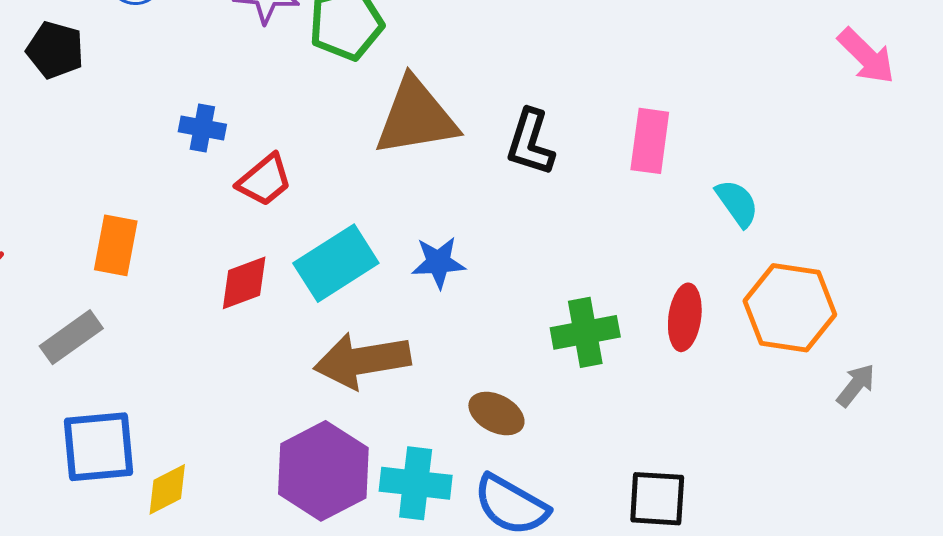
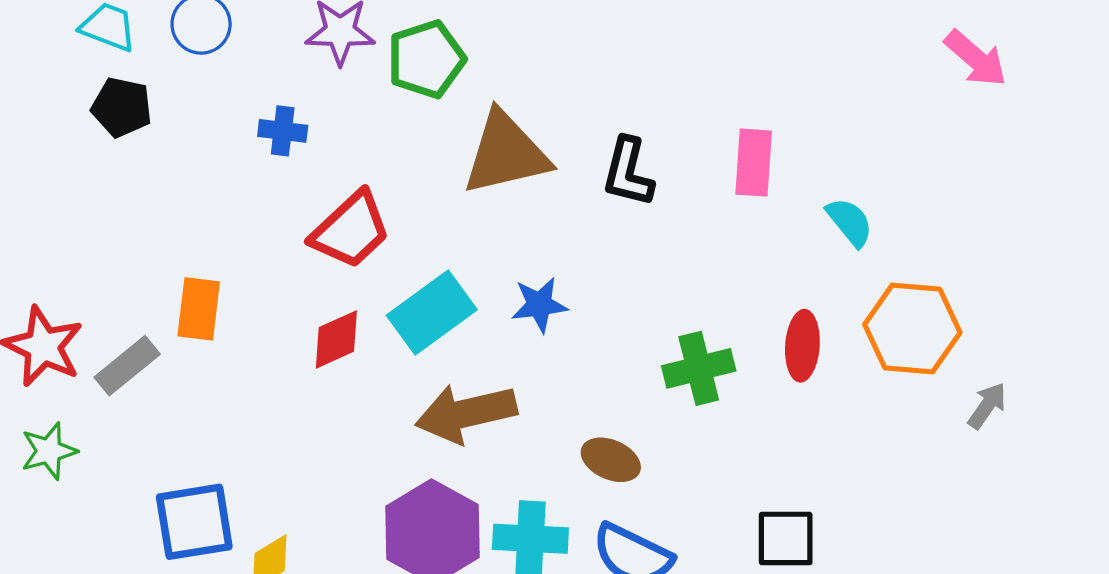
blue cross: (202, 128) -> (283, 131), moved
red trapezoid: (264, 180) -> (351, 230), size x1.4
gray rectangle: (71, 337) -> (127, 366), moved

